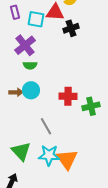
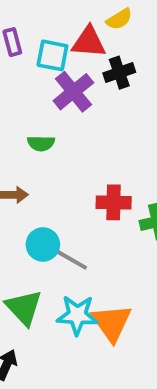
purple cross: (25, 45) -> (73, 92), moved
cyan circle: (31, 90) -> (43, 244), moved
gray line: (46, 126) -> (72, 260), turned -30

